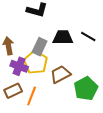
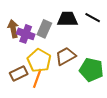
yellow pentagon: (36, 62) -> (39, 60), moved
purple cross: (19, 66) -> (26, 34), moved
green pentagon: (86, 89) -> (91, 70), turned -30

